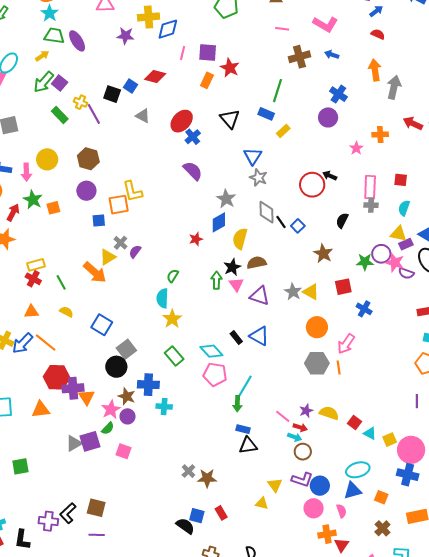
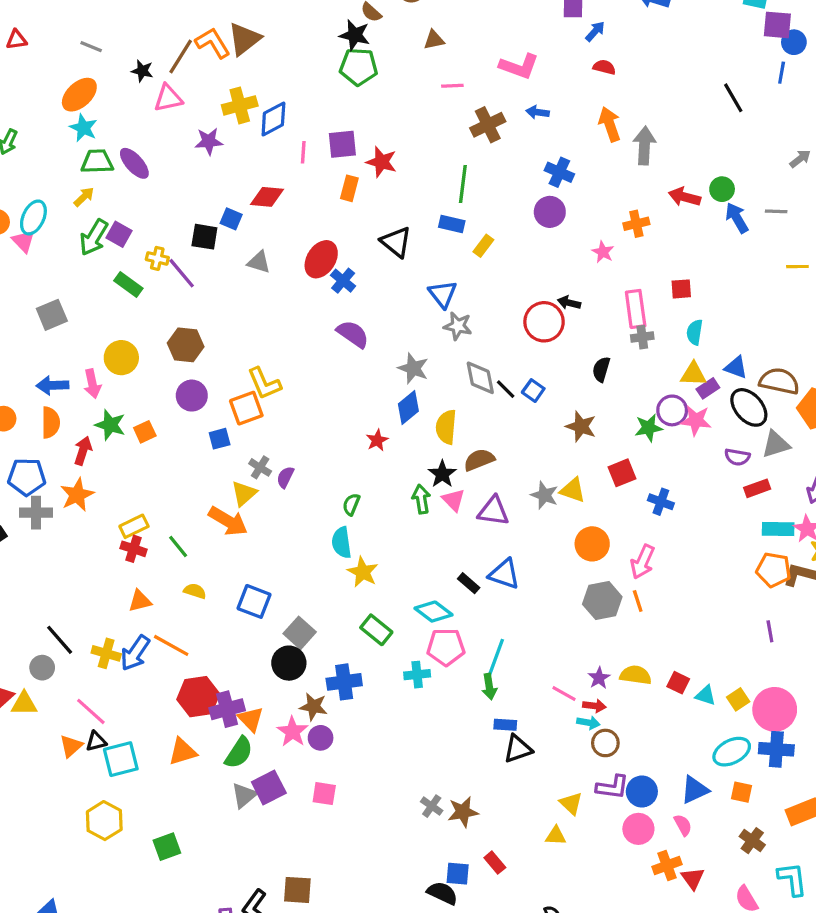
purple semicircle: (406, 273) -> (737, 457), moved
cyan cross: (164, 407) -> (417, 675), moved
green semicircle: (108, 428) -> (239, 753), moved, size x1.5
cyan ellipse: (358, 470) -> (732, 752), moved

